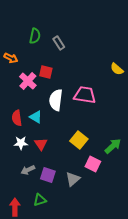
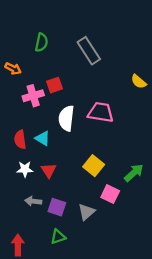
gray rectangle: (59, 43) -> (89, 51), moved, size x1.6
red square: (46, 72) -> (54, 85), turned -32
pink cross: (28, 81) -> (33, 96), turned 30
gray arrow: (28, 170) -> (33, 201), turned 32
green triangle: (40, 200) -> (58, 237), moved

